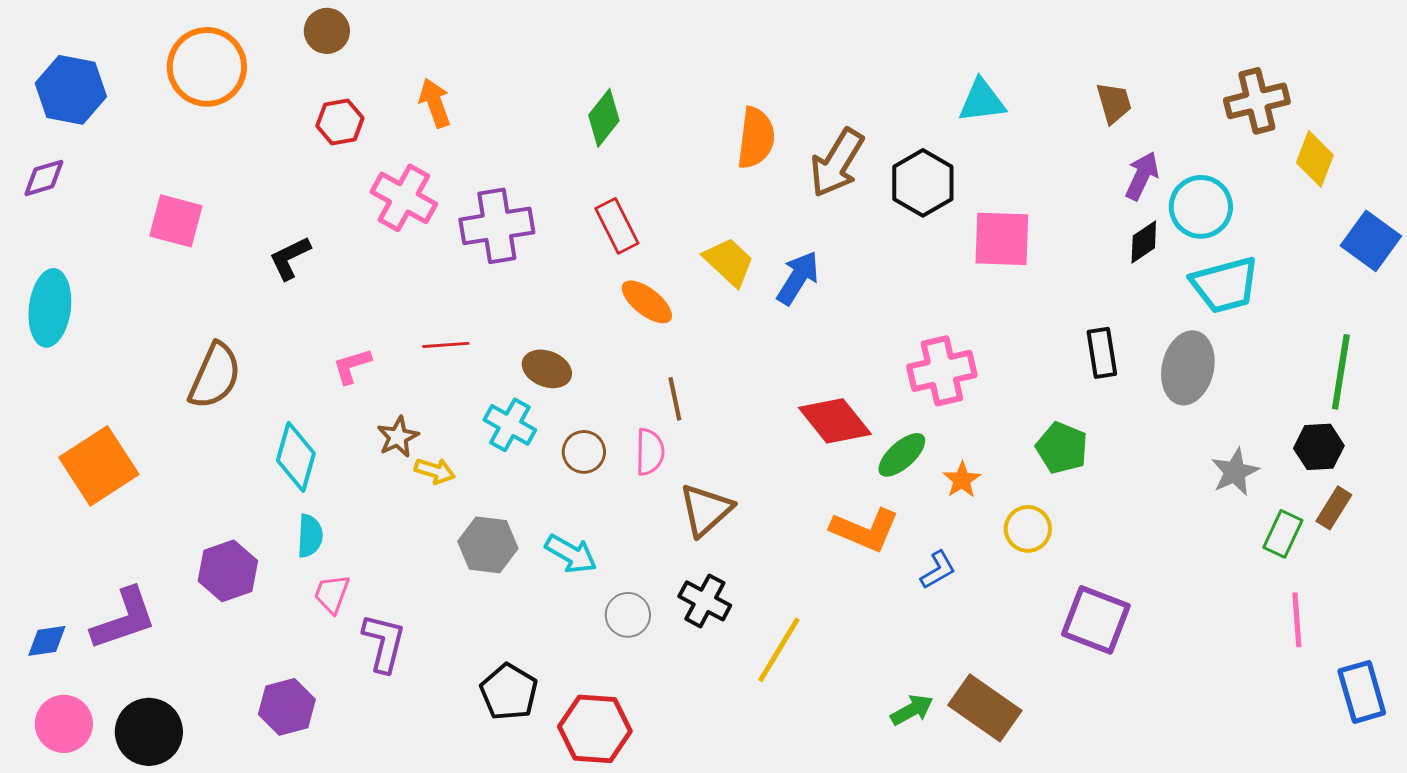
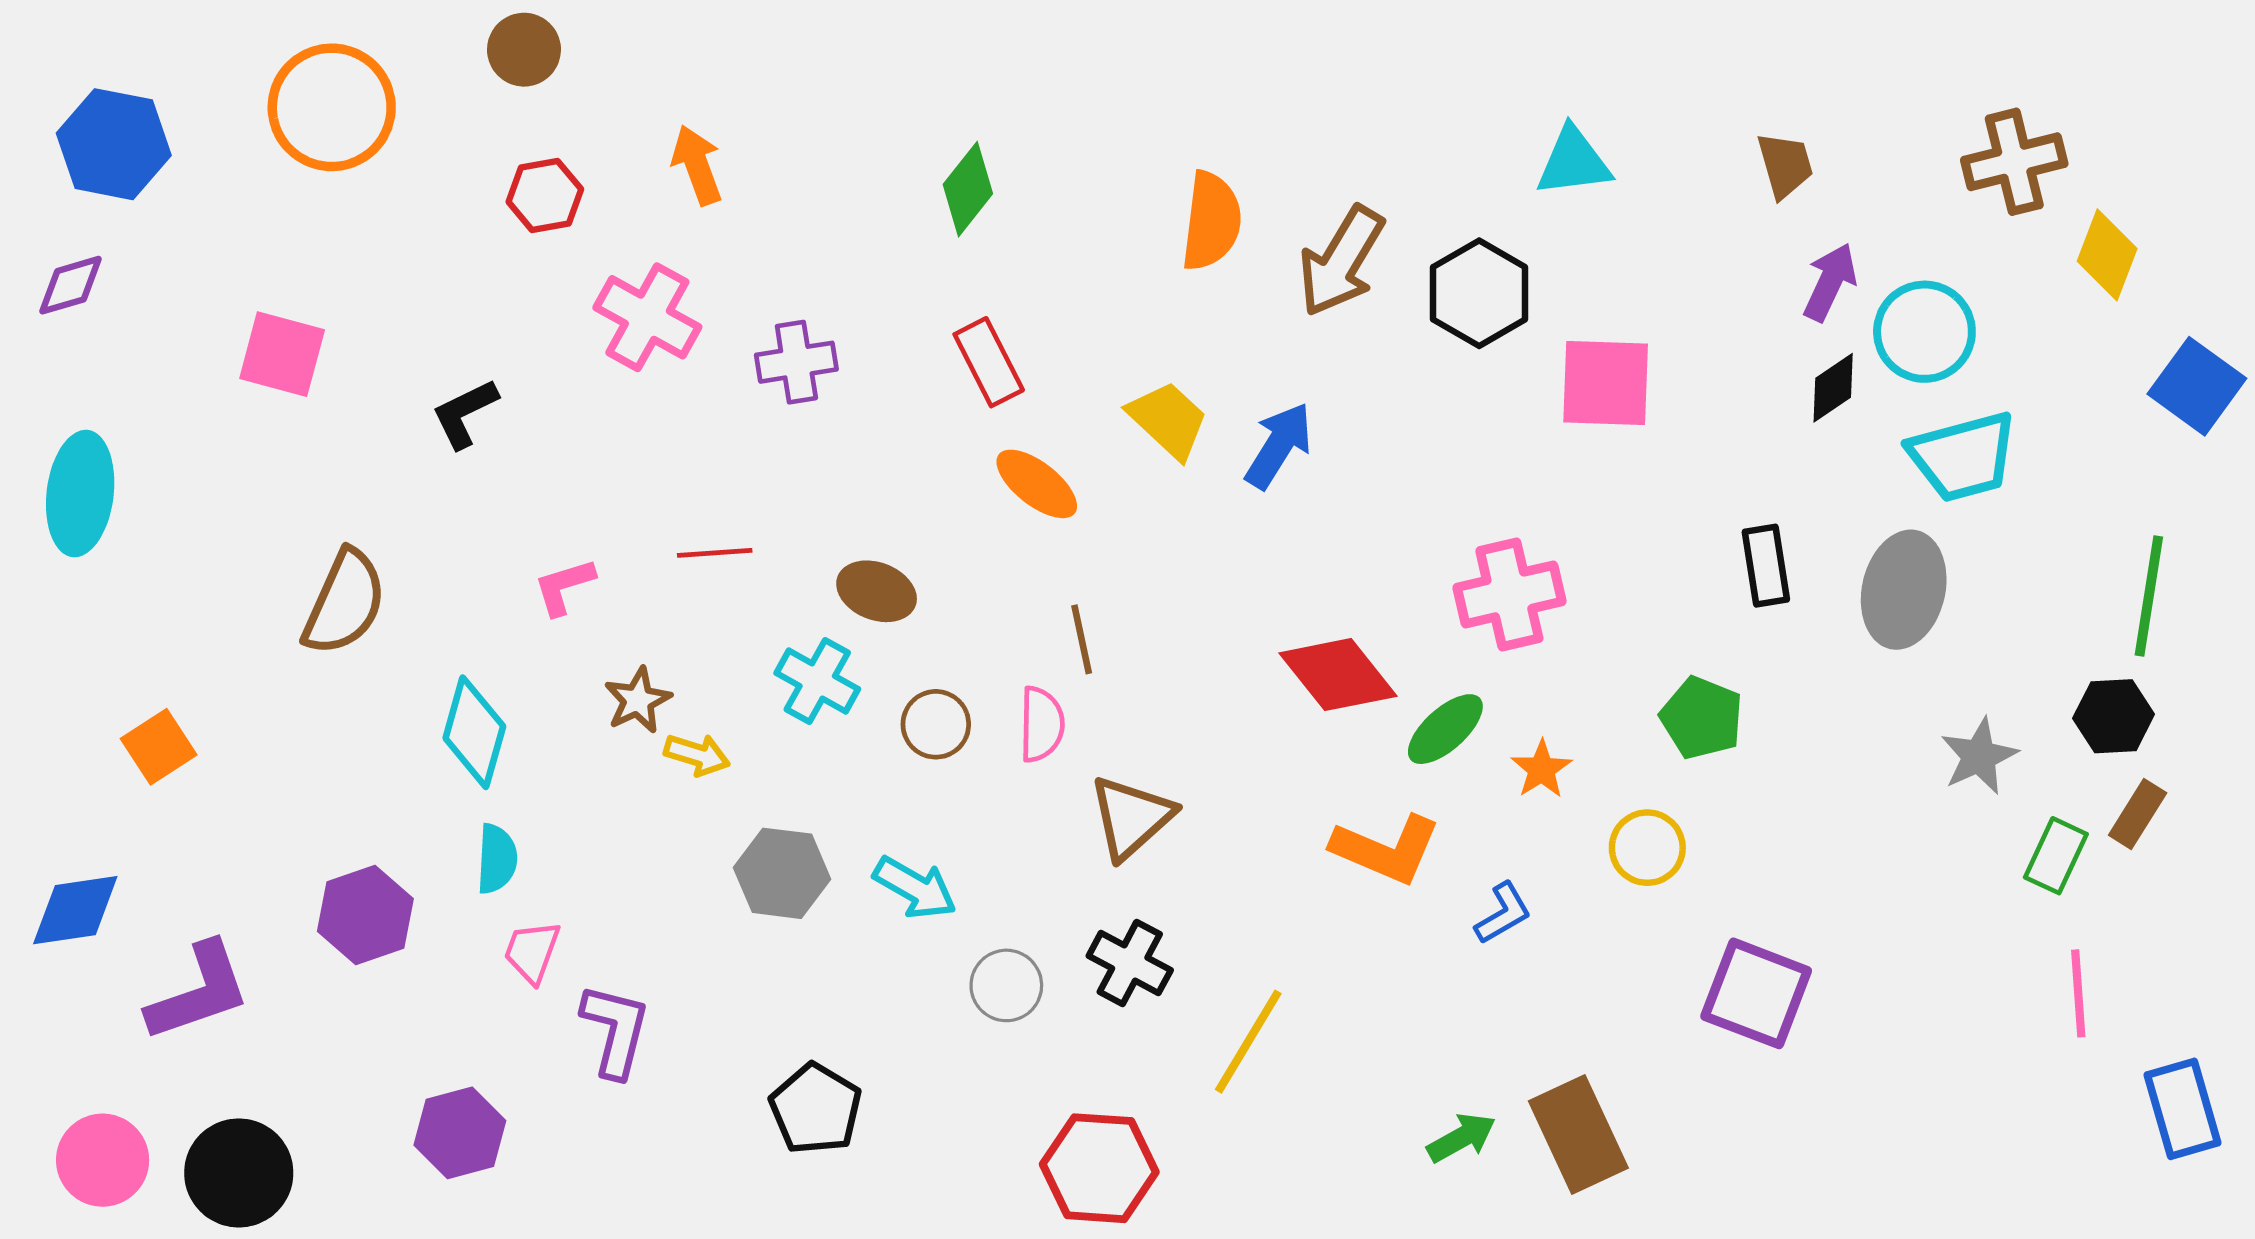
purple cross: (497, 226) -> (796, 362), size x0.7
orange square: (99, 466) -> (159, 747), size x0.6
blue diamond: (47, 641) -> (75, 910), moved, size x1.4
brown rectangle: (985, 708) -> (1578, 1134), turned 30
red hexagon: (595, 729) -> (1099, 1168), moved

